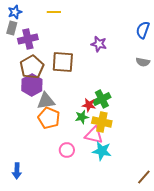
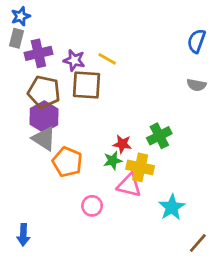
yellow line: (54, 12) -> (107, 59), moved, turned 32
purple star: (99, 44) -> (74, 60), moved
brown pentagon: (32, 67) -> (44, 92), turned -30
green cross: (102, 99) -> (159, 136), moved
gray triangle: (46, 101) -> (44, 139), moved, turned 42
cyan star: (102, 151) -> (172, 207), moved, turned 30

